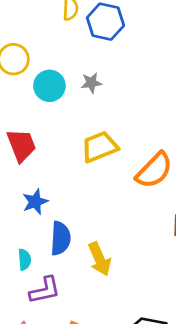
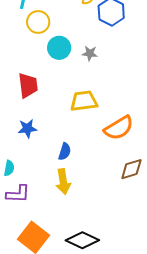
blue semicircle: (61, 238) -> (65, 152), moved, size x0.7

